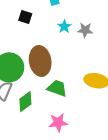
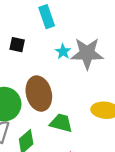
gray star: (85, 30) -> (87, 53), size x1.8

